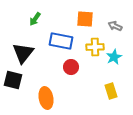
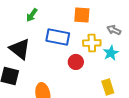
gray arrow: (115, 26) -> (114, 30), moved
black triangle: (23, 53) -> (20, 49), turned -30
red circle: (71, 67) -> (76, 62), moved

